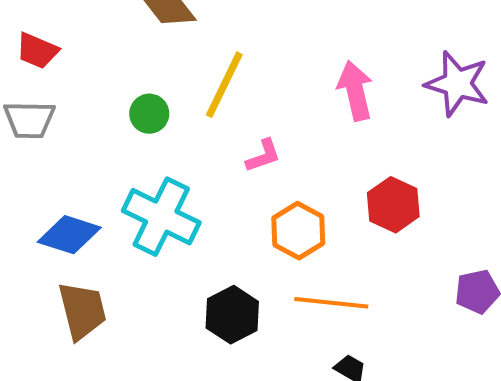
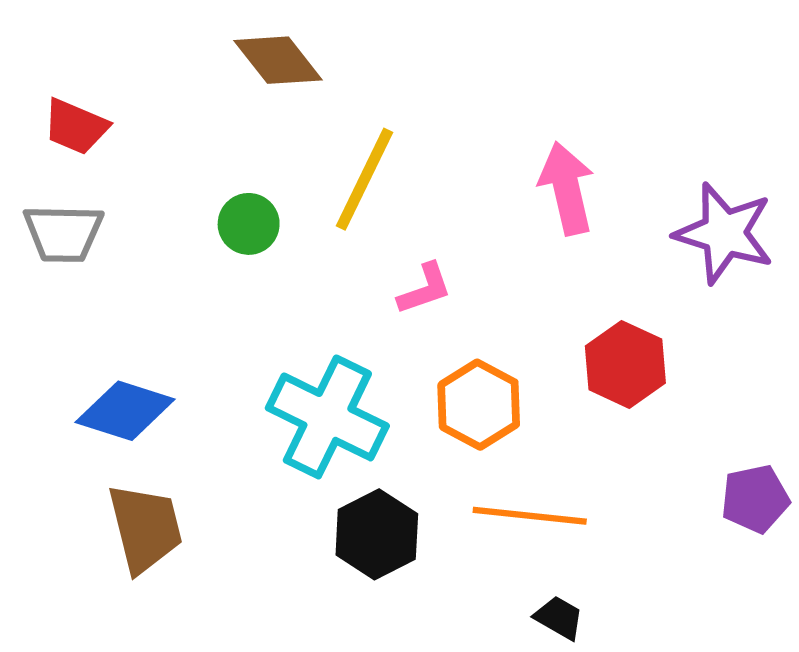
purple star: (457, 84) -> (724, 233), moved
cyan cross: (161, 217) -> (327, 417), moved

